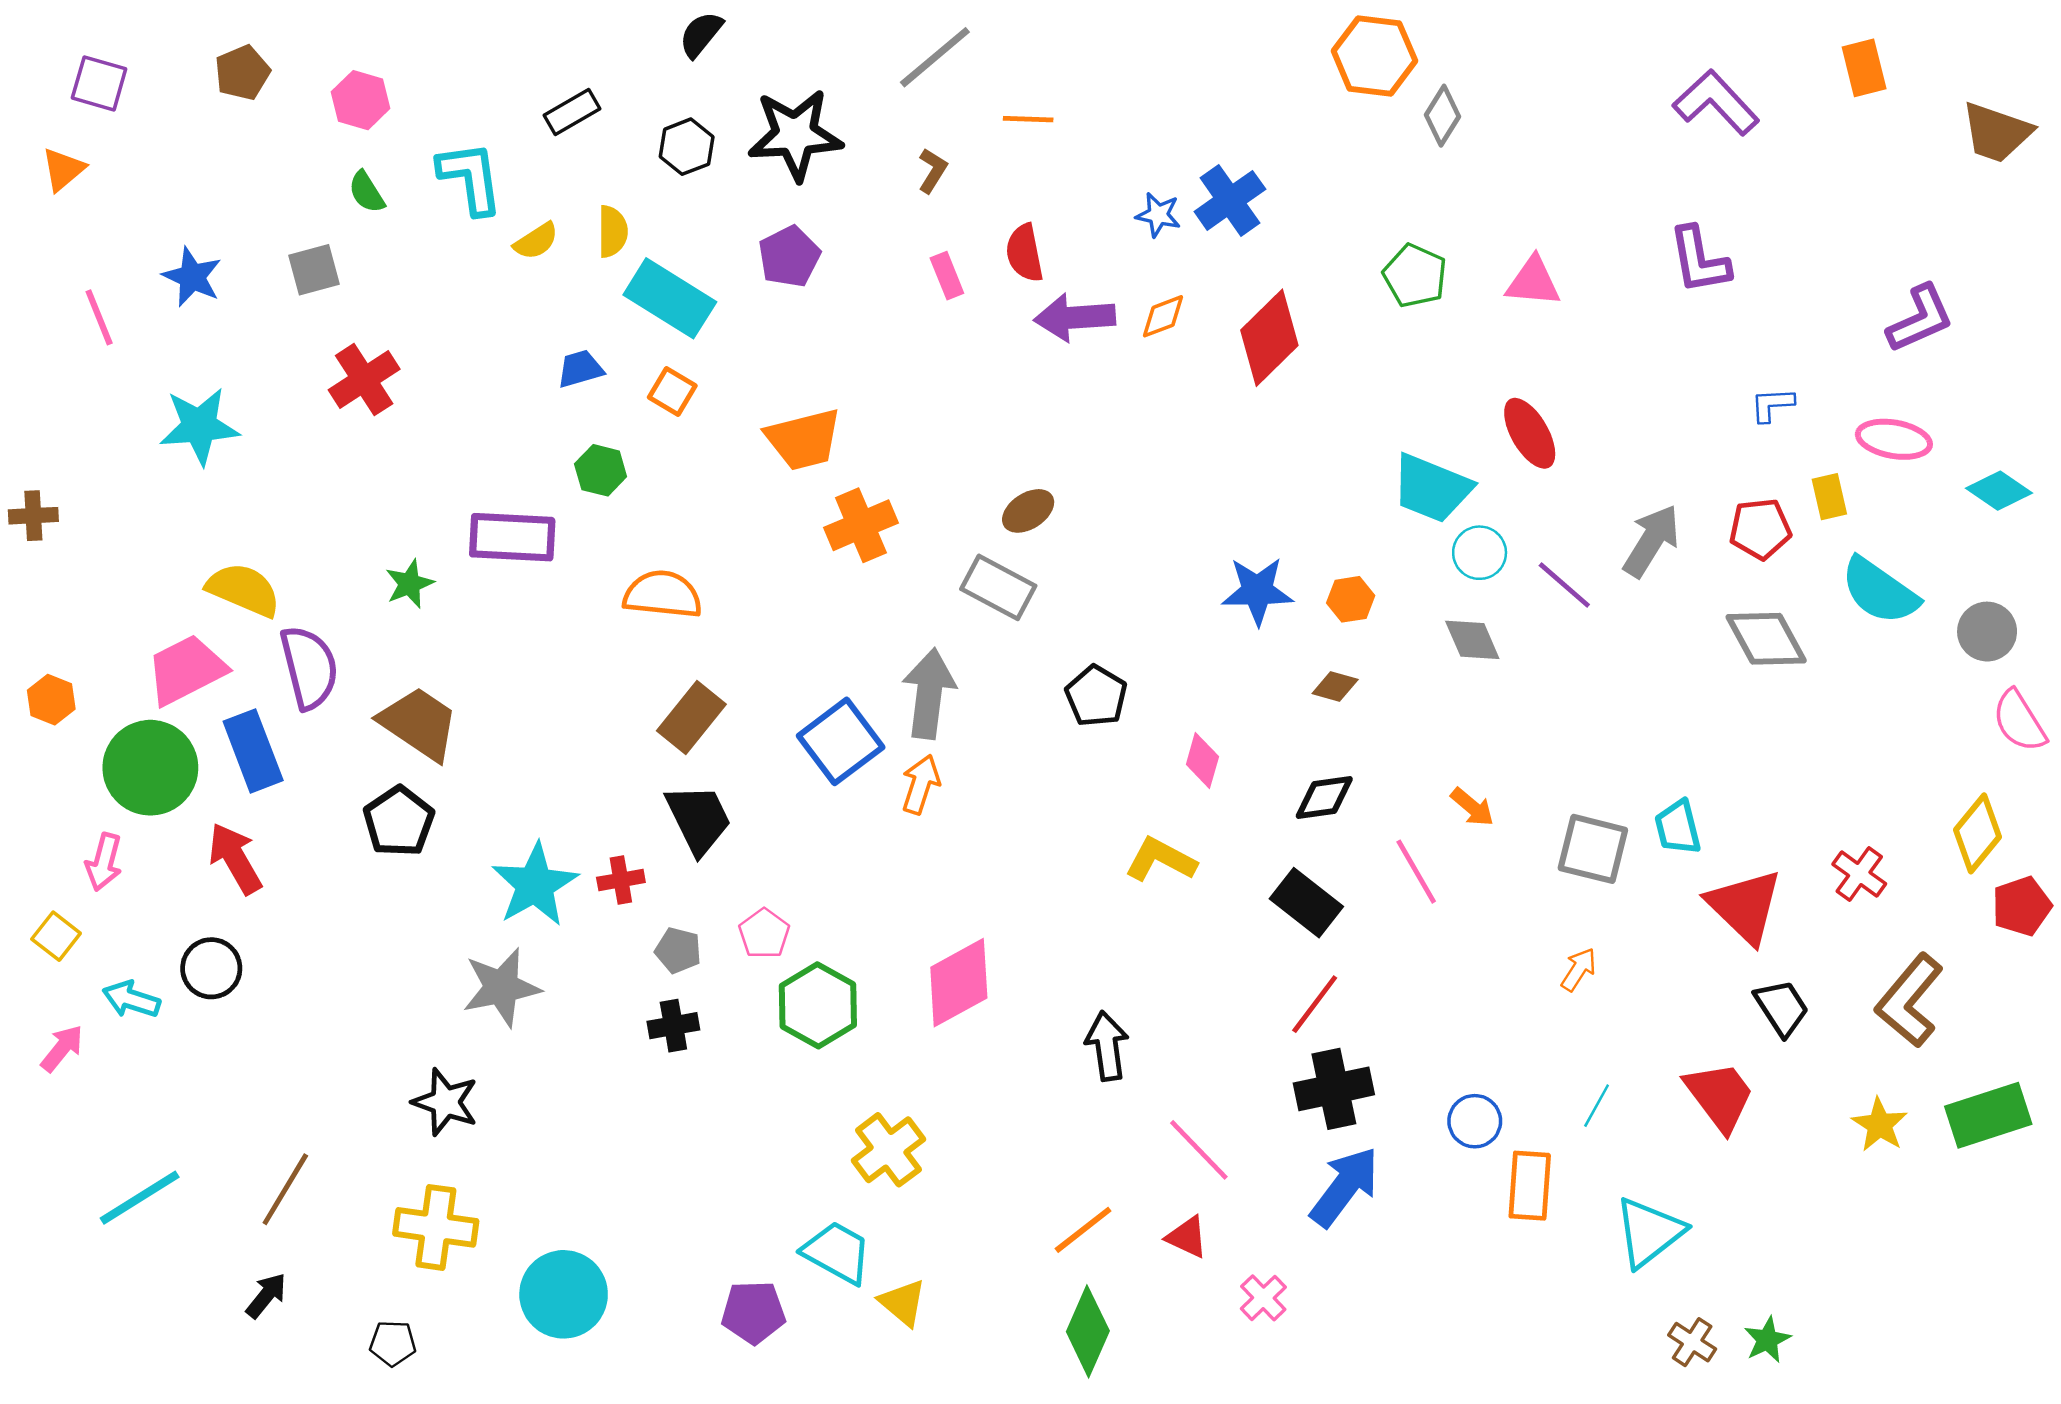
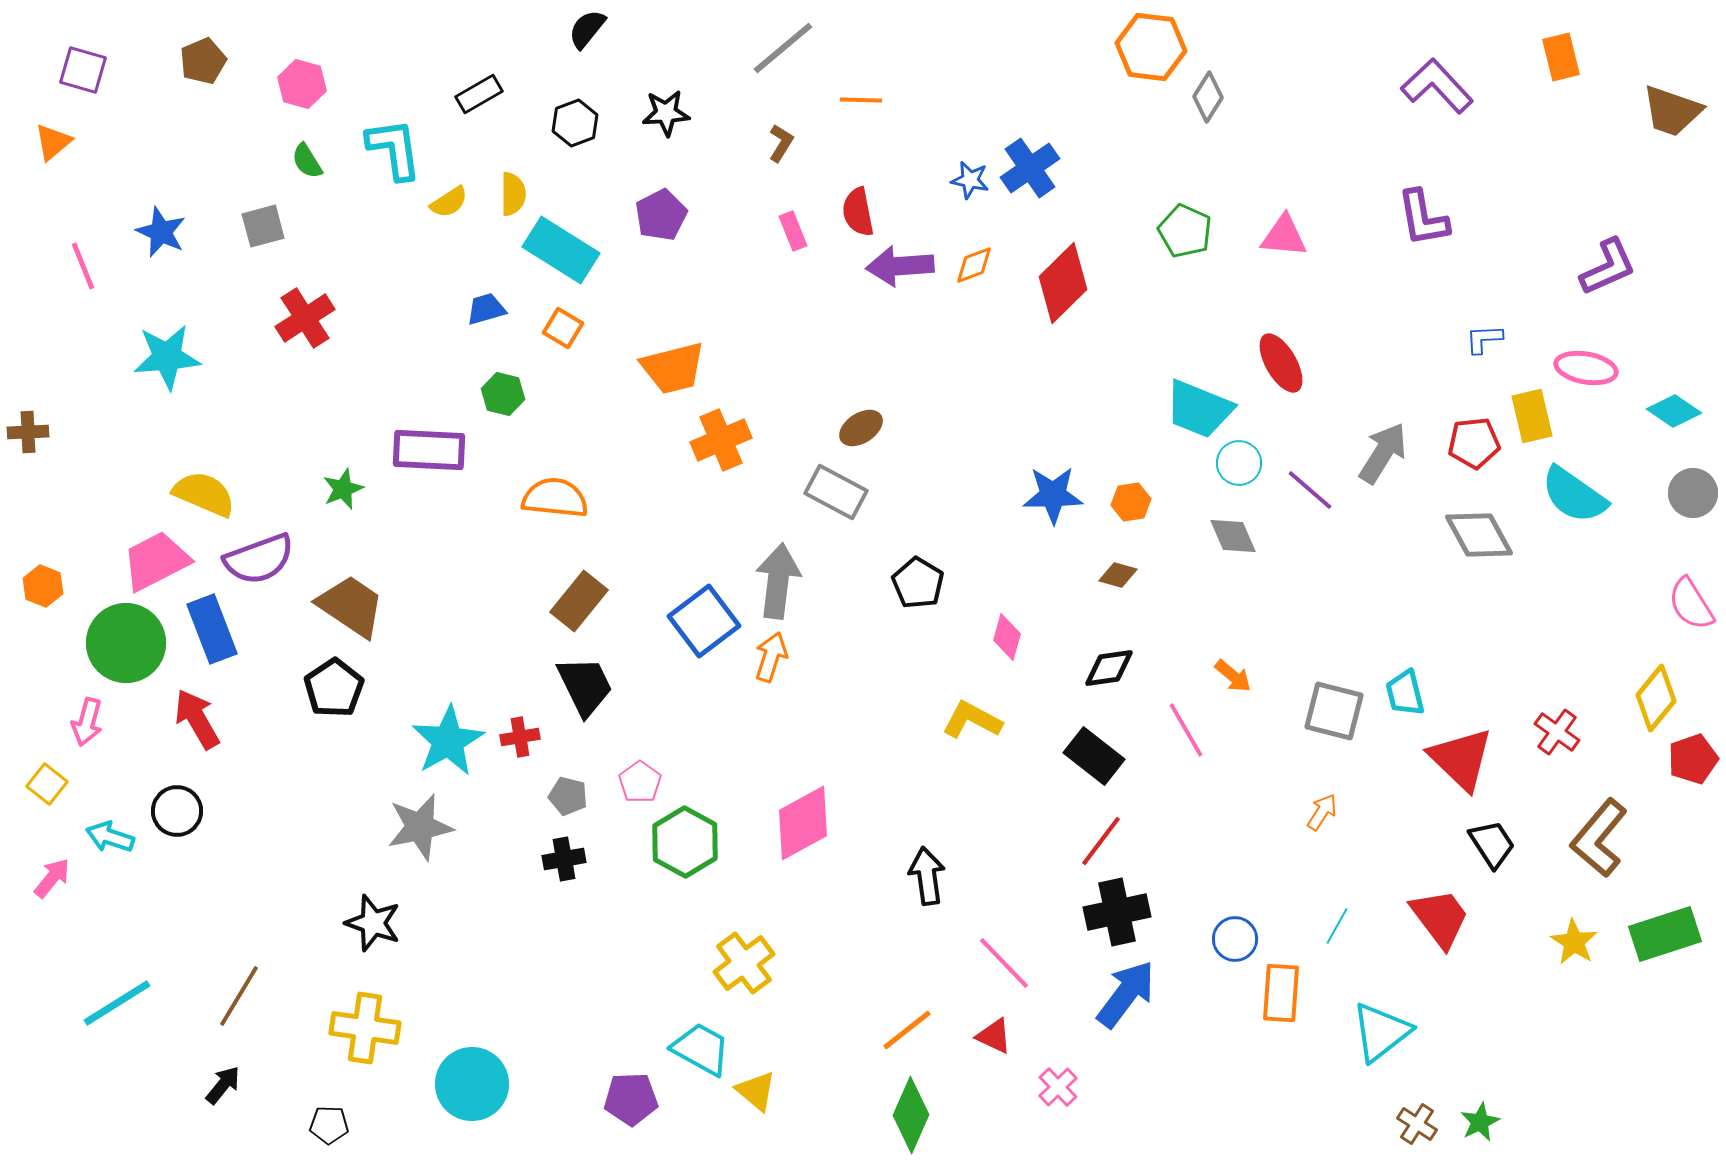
black star: (795, 135) -> (666, 113), size x0.6
yellow rectangle: (1829, 497) -> (1532, 416), size x1.4
gray circle: (1987, 632) -> (1693, 493), moved
purple semicircle: (309, 667) -> (259, 559), turned 84

